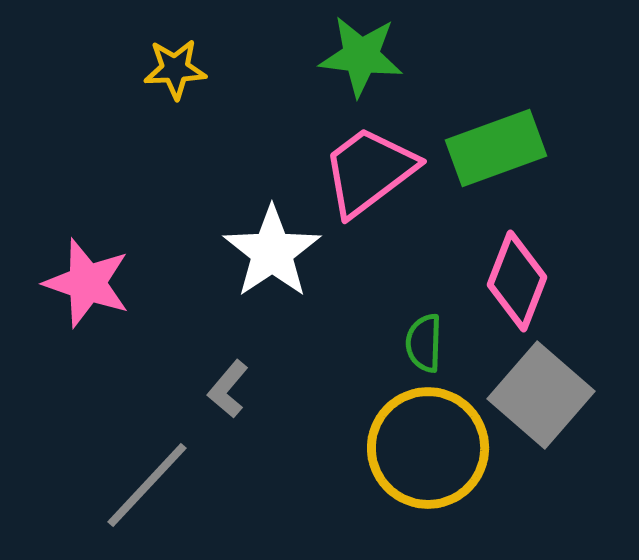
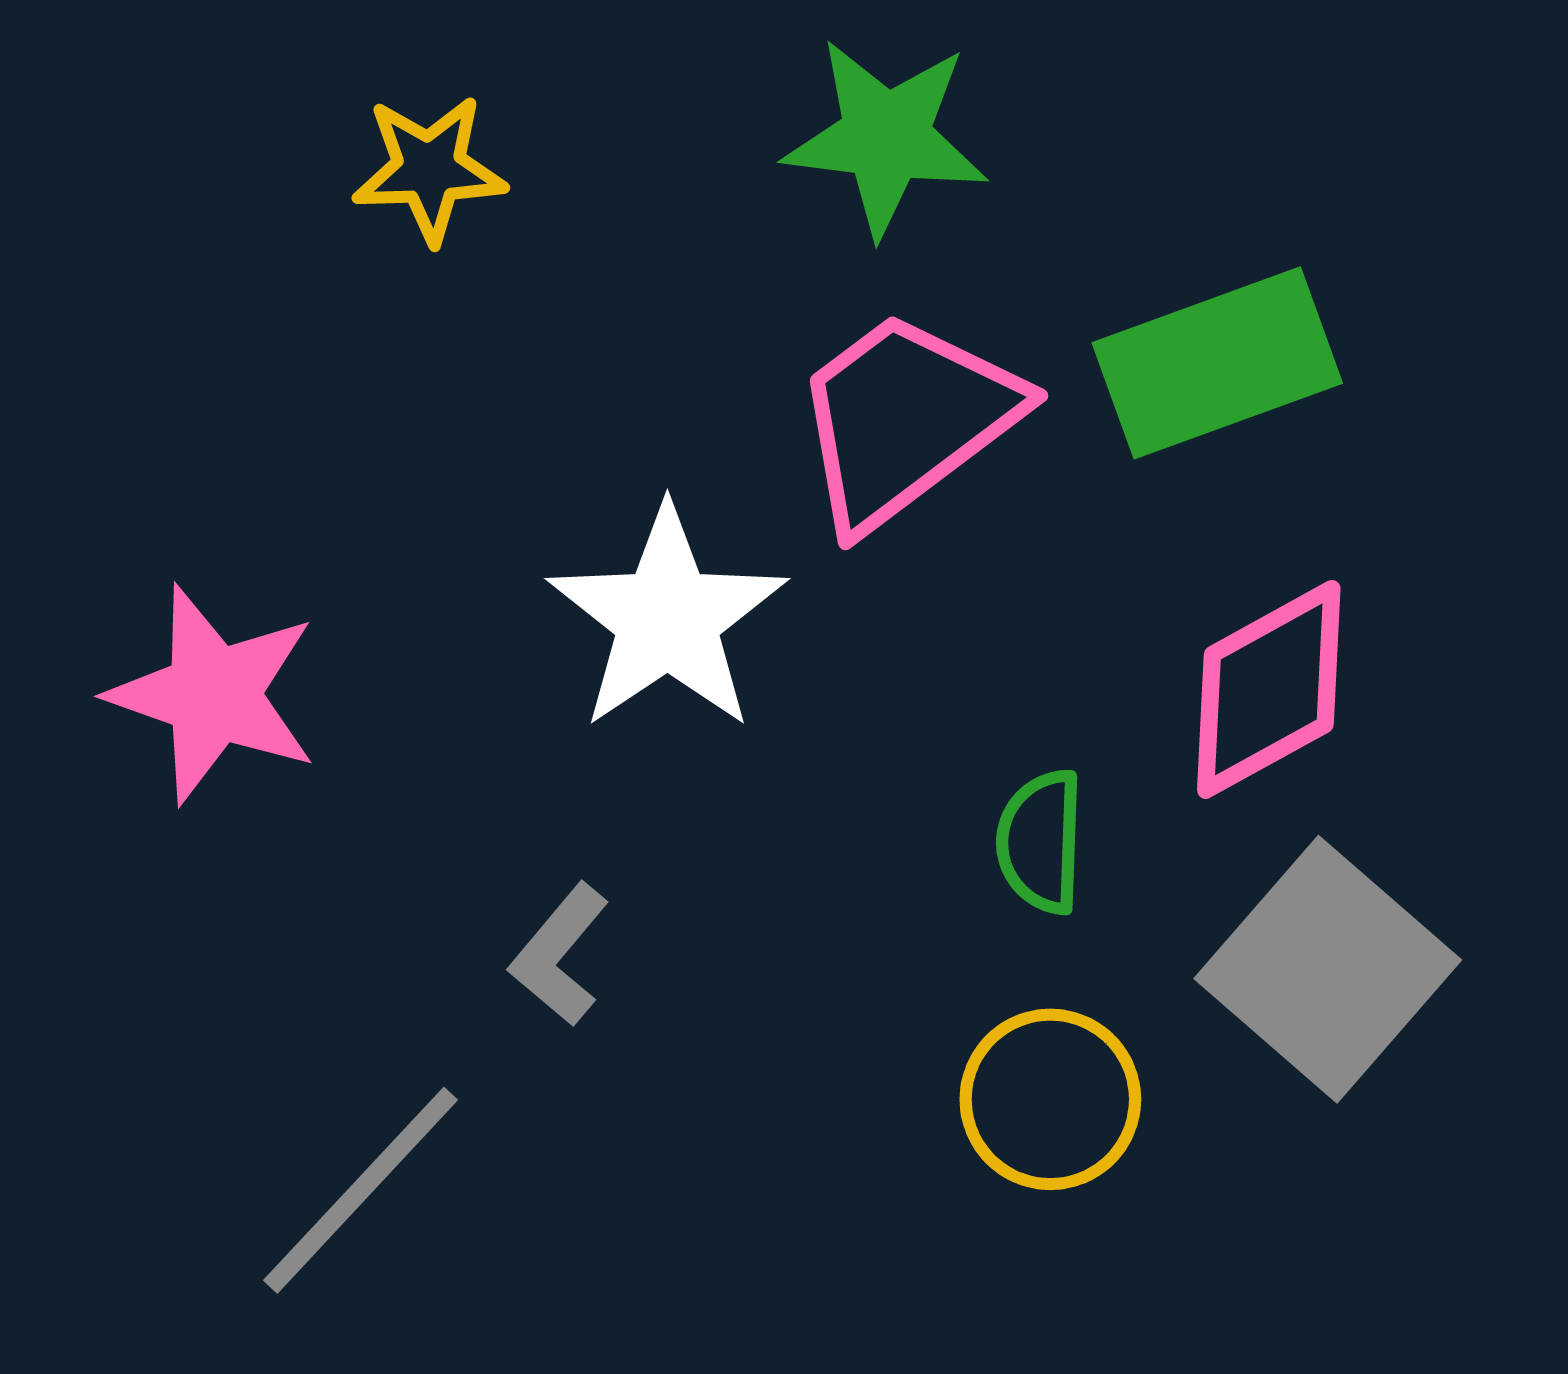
pink diamond: (517, 281) -> (1269, 689), turned 40
yellow circle: (428, 448) -> (1050, 1099), size x0.6

